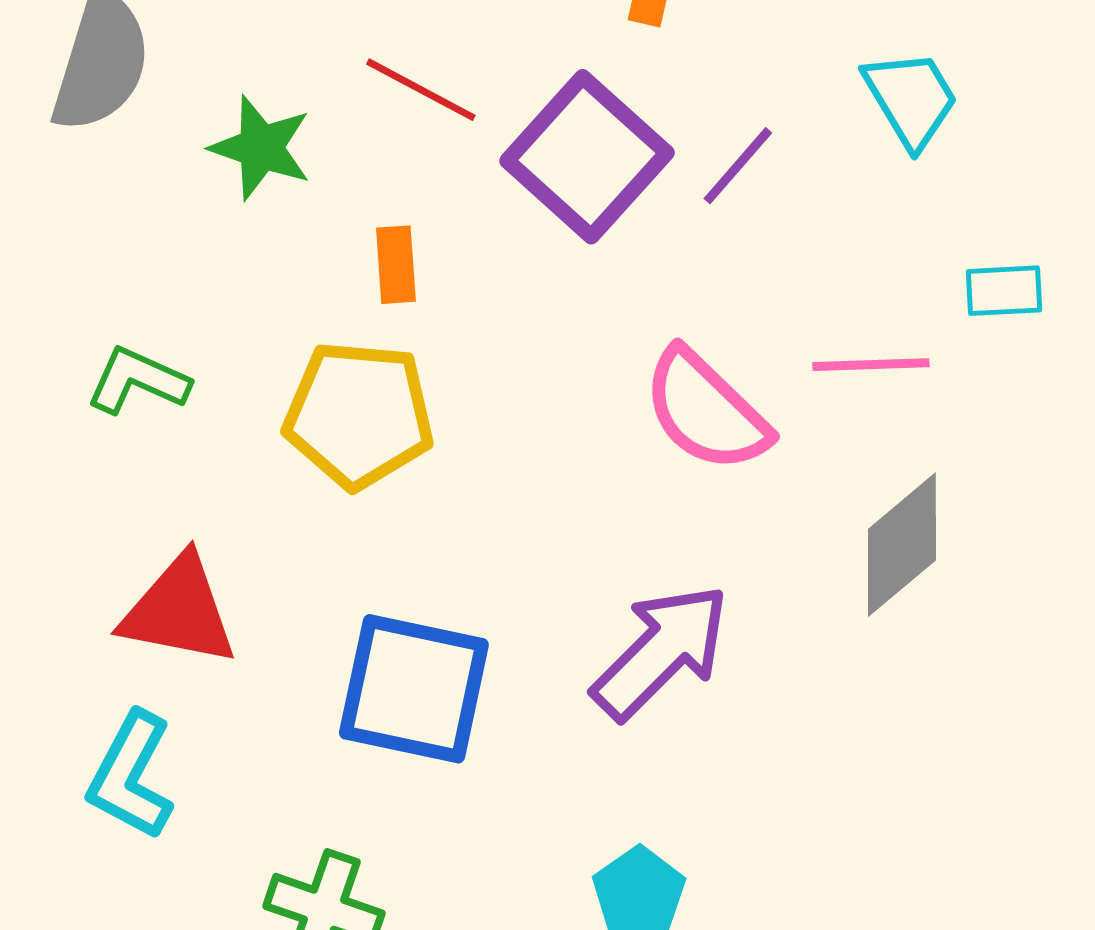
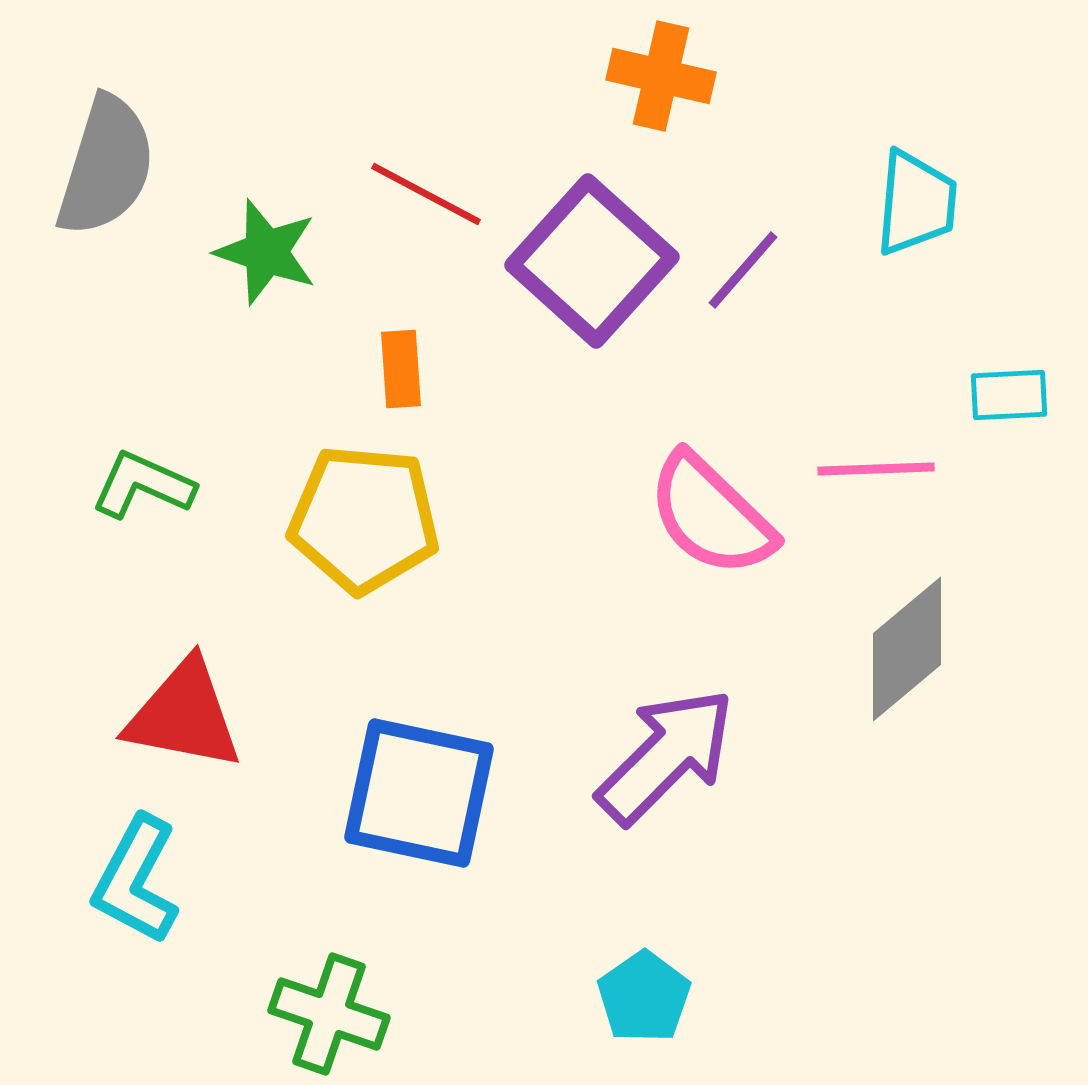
cyan trapezoid: (911, 99) -> (916, 203), turned 36

